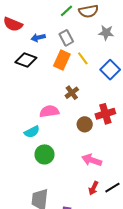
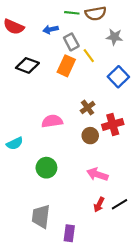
green line: (66, 11) -> (72, 13), turned 48
blue arrow: (38, 38) -> (51, 29), moved
yellow line: (83, 58) -> (89, 56), moved
brown cross: (72, 93) -> (88, 108), moved
cyan semicircle: (32, 132) -> (15, 143), moved

